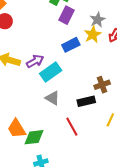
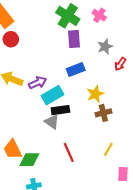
purple rectangle: (67, 15) -> (74, 39), turned -36
yellow star: (93, 35) -> (95, 94), moved
black rectangle: (86, 101) -> (60, 110), moved

